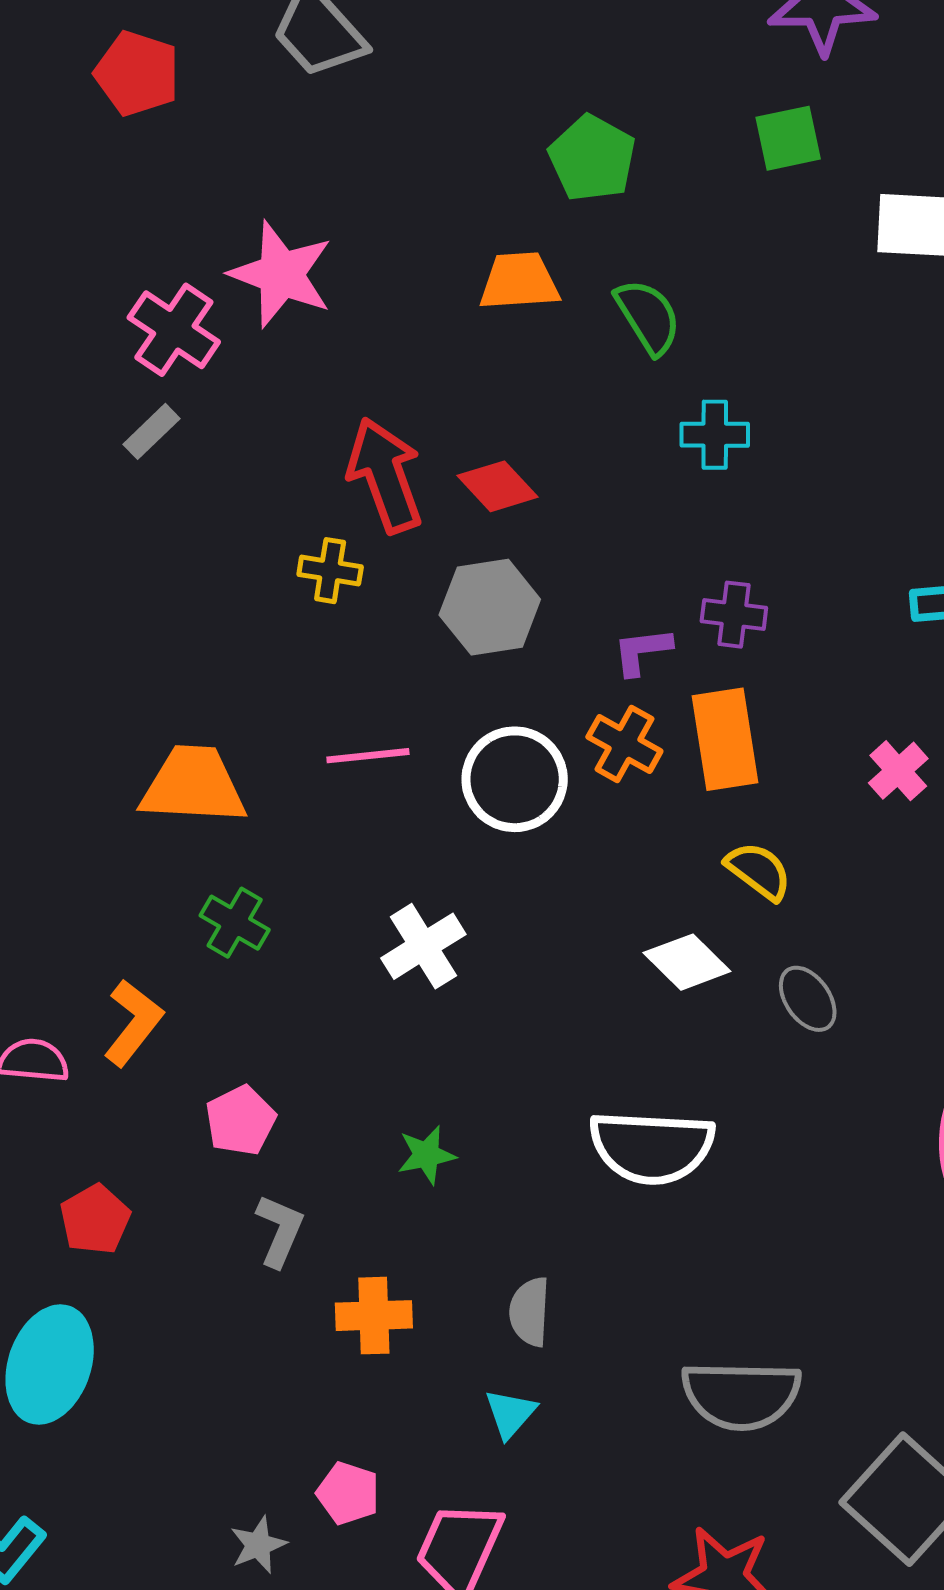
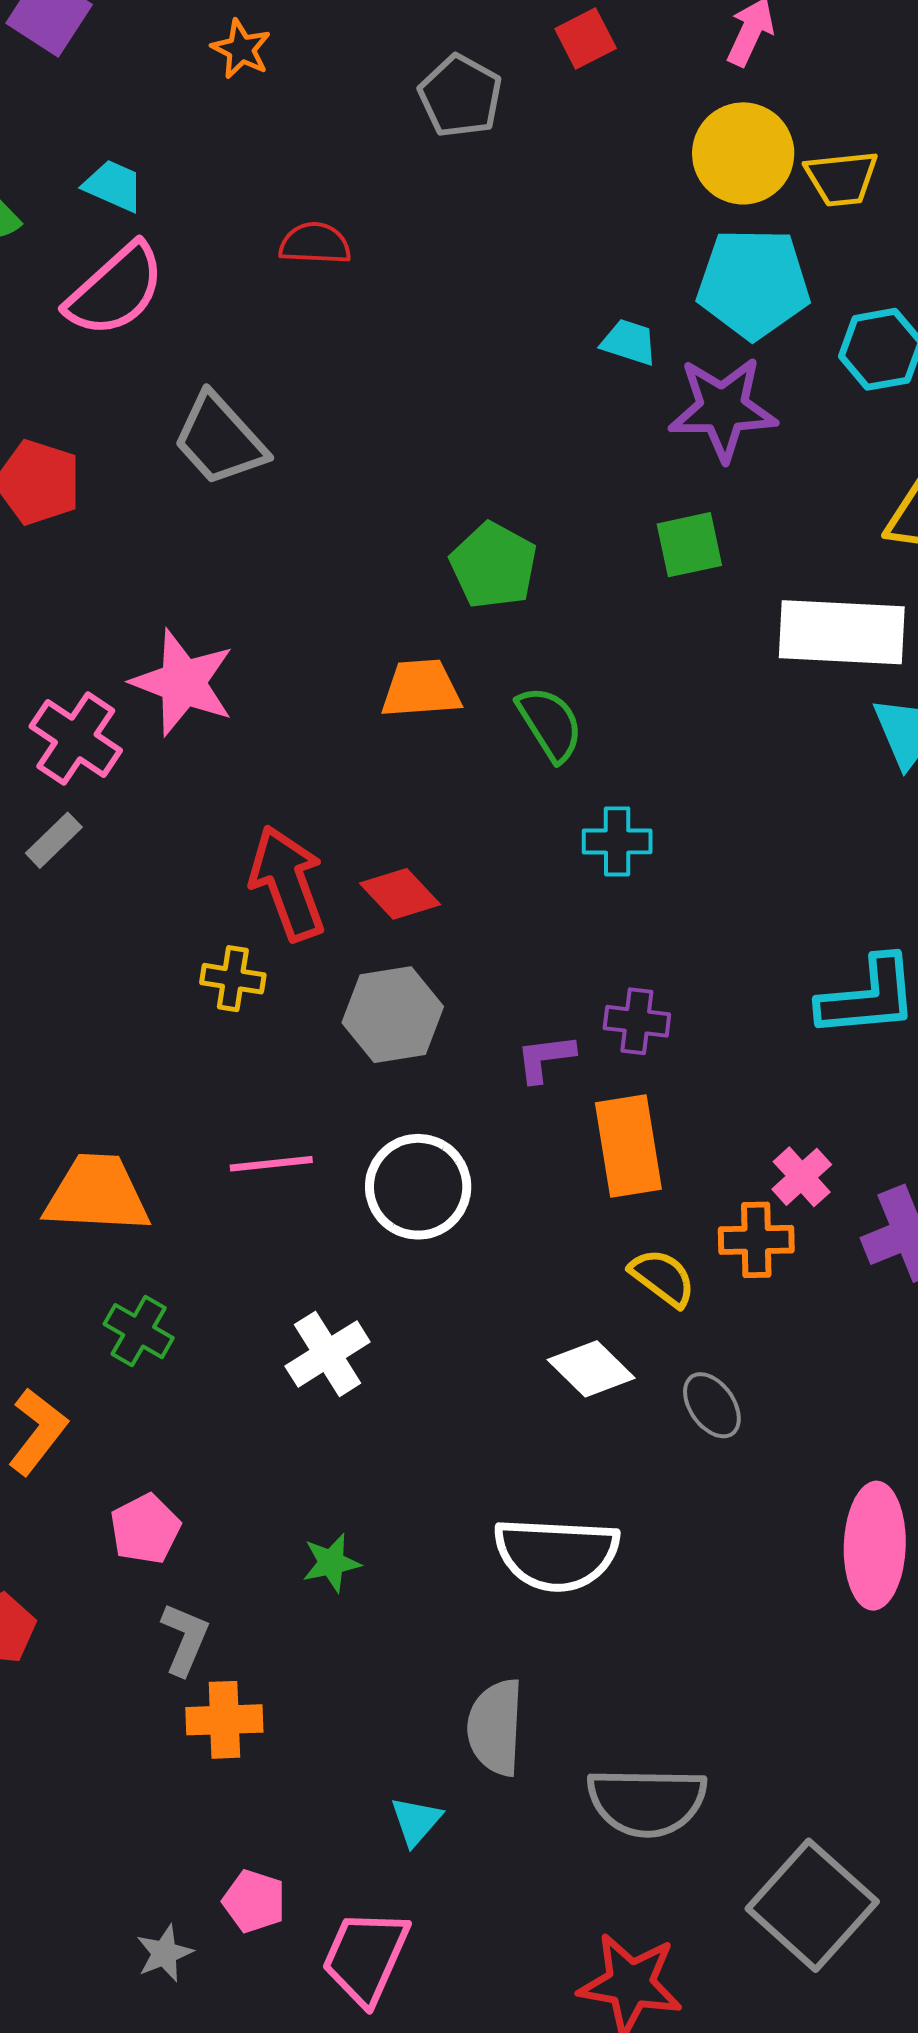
orange cross: (624, 744) -> (756, 1240), moved, turned -30
gray semicircle: (530, 1312) -> (496, 1727), moved, size x1.4
orange cross: (374, 1316) -> (224, 1720), moved

